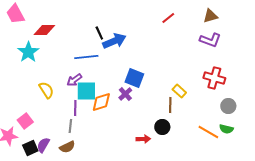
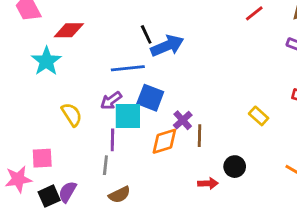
red line: (168, 18) -> (254, 13), moved
blue square: (134, 78) -> (150, 98), moved
orange diamond: (101, 102) -> (164, 141), moved
brown line: (170, 105) -> (200, 136), moved
pink square: (25, 121) -> (42, 158), turned 35
brown semicircle: (67, 147) -> (119, 195), moved

